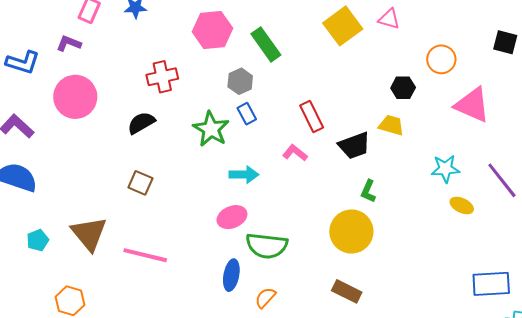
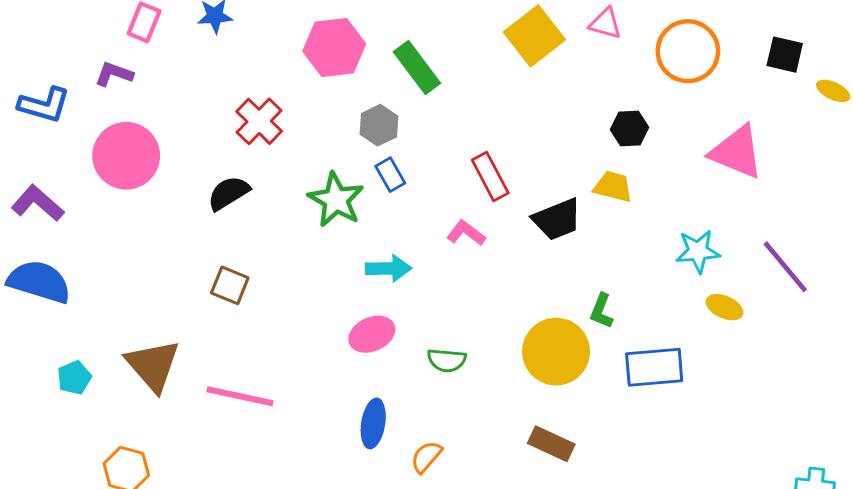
orange circle: (441, 59) -> (688, 51), moved, size x1.4
red cross: (162, 77) -> (259, 121), turned -32
green L-shape: (368, 191) -> (601, 311), moved
green semicircle: (267, 246) -> (447, 360), moved, size x0.6
blue rectangle: (491, 284) -> (654, 367), moved

